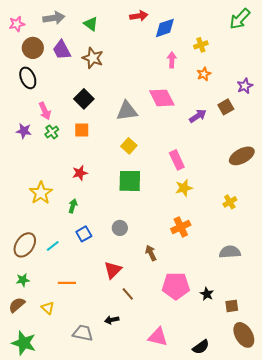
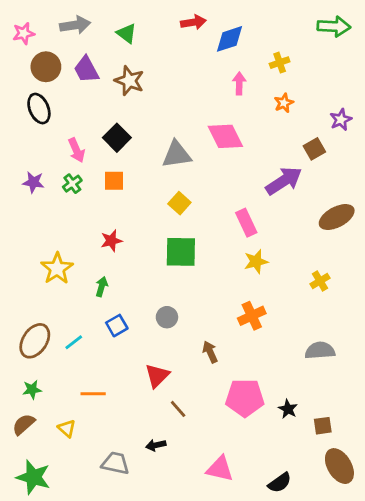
green arrow: (240, 19) -> (334, 26), turned -130
pink arrow: (45, 111) -> (77, 150), moved
purple arrow: (198, 116) -> (284, 181), moved, size x1.5

